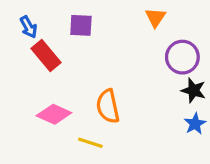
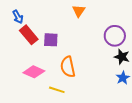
orange triangle: (155, 17) -> (79, 11), moved
purple square: (81, 25) -> (51, 40), moved

